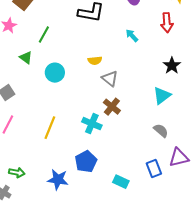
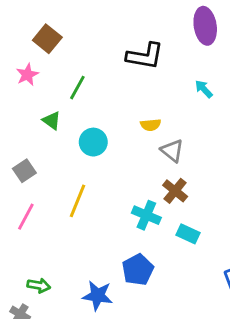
yellow line: (50, 128) -> (77, 201), moved
cyan rectangle: (121, 182) -> (188, 234), moved

